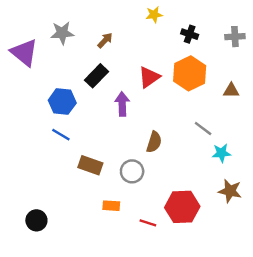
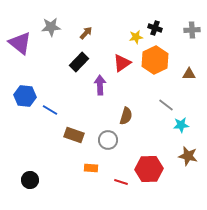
yellow star: (154, 15) -> (136, 37), moved
blue hexagon: (62, 102) -> (25, 96), moved

